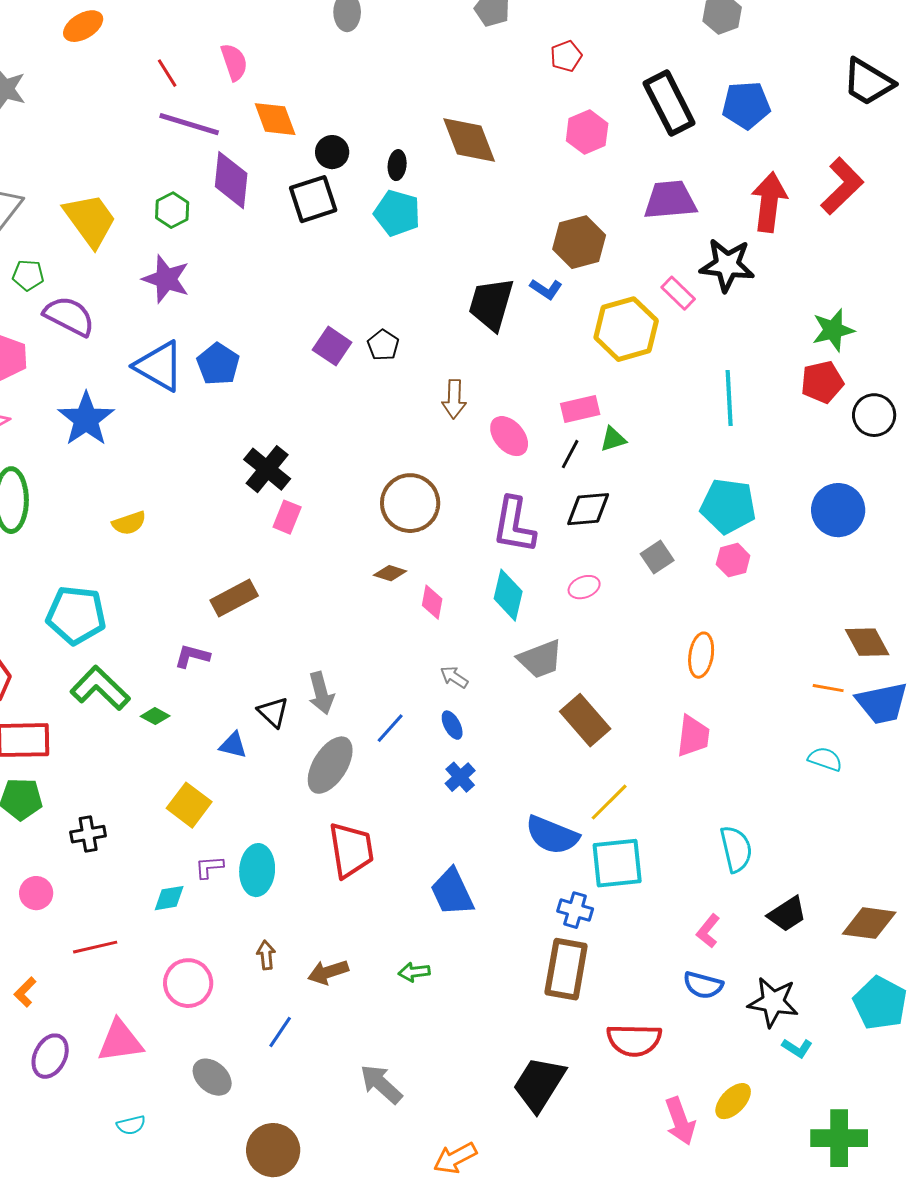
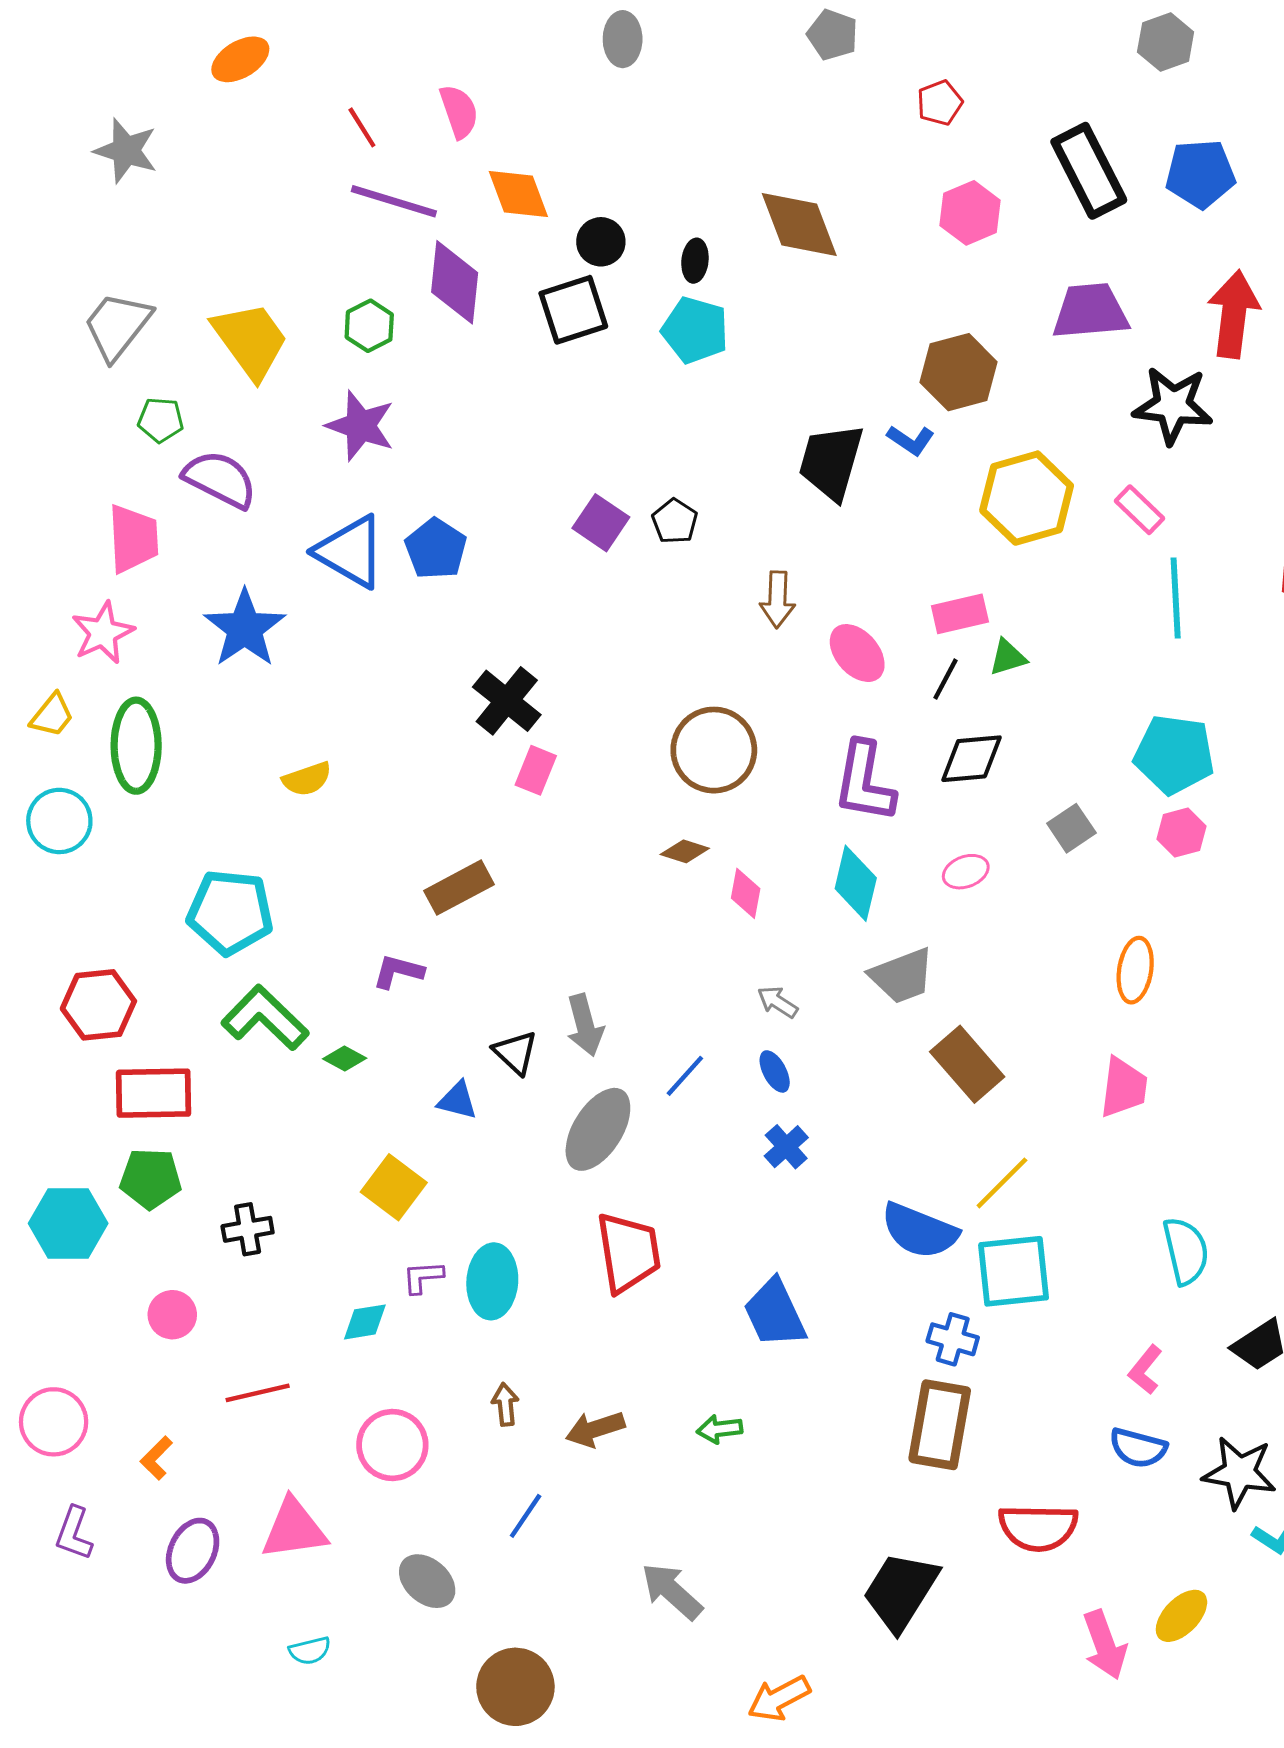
pink rectangle: (678, 293) -> (1139, 510), moved

